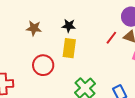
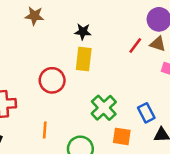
brown star: (34, 28) -> (34, 16), moved

